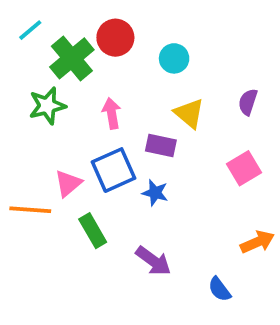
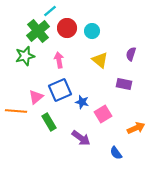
cyan line: (30, 30) -> (50, 11), moved
red circle: (115, 38) -> (67, 28), moved
purple rectangle: (161, 145) -> (124, 84), moved
pink square: (244, 168) -> (103, 114), moved

